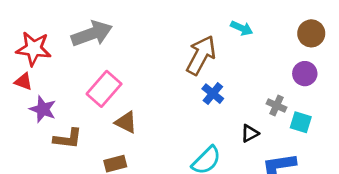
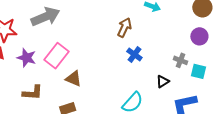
brown arrow: (201, 55) -> (124, 28), size x0.7
purple star: (43, 109) -> (26, 58), moved

